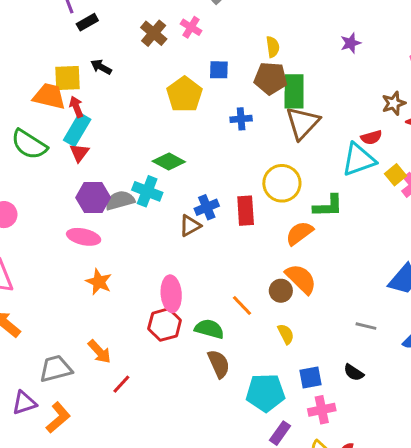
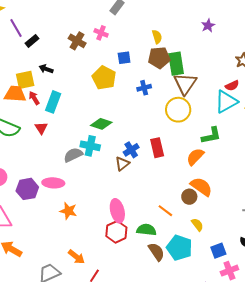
cyan rectangle: (77, 130) -> (53, 102), moved
yellow circle: (282, 183) -> (178, 110), moved
purple hexagon: (93, 197) -> (27, 189), moved
cyan pentagon: (265, 393) -> (179, 248), moved, turned 30

